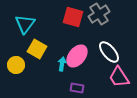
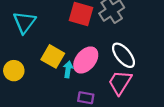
yellow square: (37, 49) -> (53, 56), moved
pink trapezoid: (119, 77) -> (120, 82), moved, turned 65

